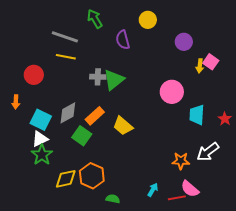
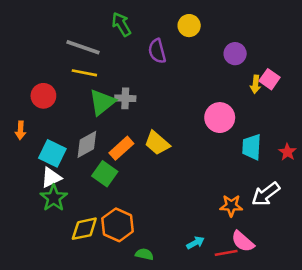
green triangle: (114, 80) -> (102, 102), moved
yellow trapezoid: (123, 126) -> (157, 143), moved
cyan arrow: (153, 190) -> (195, 243), turned 32

